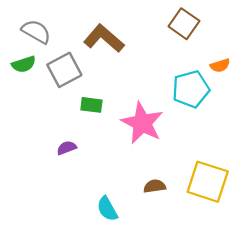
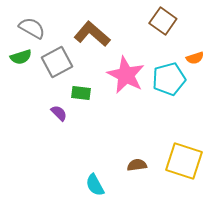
pink star: (142, 123) -> (126, 75), moved
purple semicircle: (67, 148) -> (59, 113), moved, turned 66

